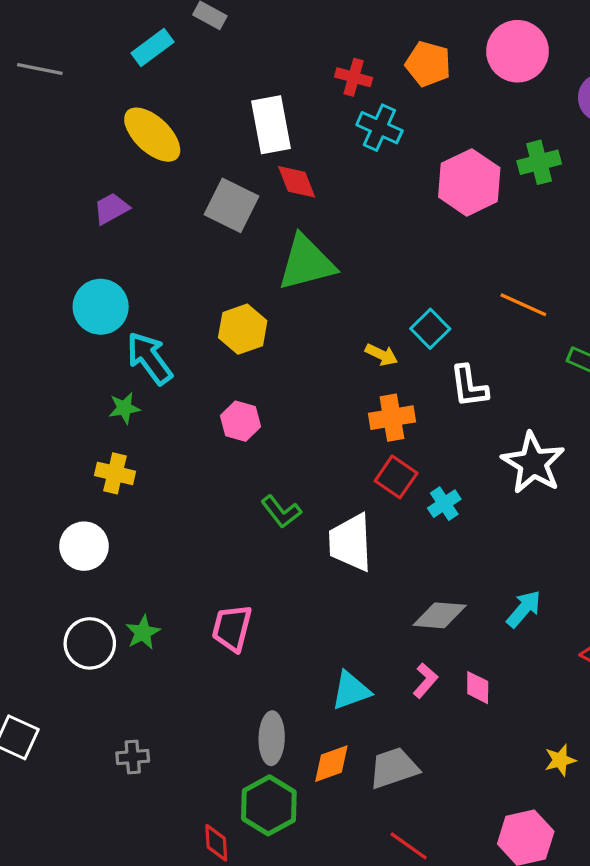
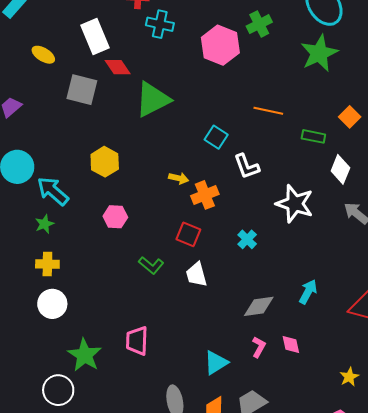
yellow ellipse: (152, 135) -> (43, 55), moved, size x0.6
green triangle: (306, 263) -> (153, 100), moved
yellow arrow: (381, 355) -> (179, 178), moved
red square: (396, 477) -> (188, 234), moved
white trapezoid: (351, 542) -> (196, 275), size x0.7
white circle: (84, 546) -> (52, 304), moved
green star: (143, 632) -> (85, 355), size x1.6
white circle: (90, 643) -> (58, 390), moved

